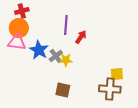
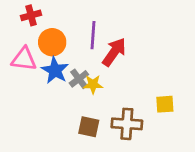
orange circle: (19, 28) -> (52, 42), moved
red arrow: (81, 37) -> (114, 52), size x1.5
brown cross: (110, 89) -> (127, 124), moved

